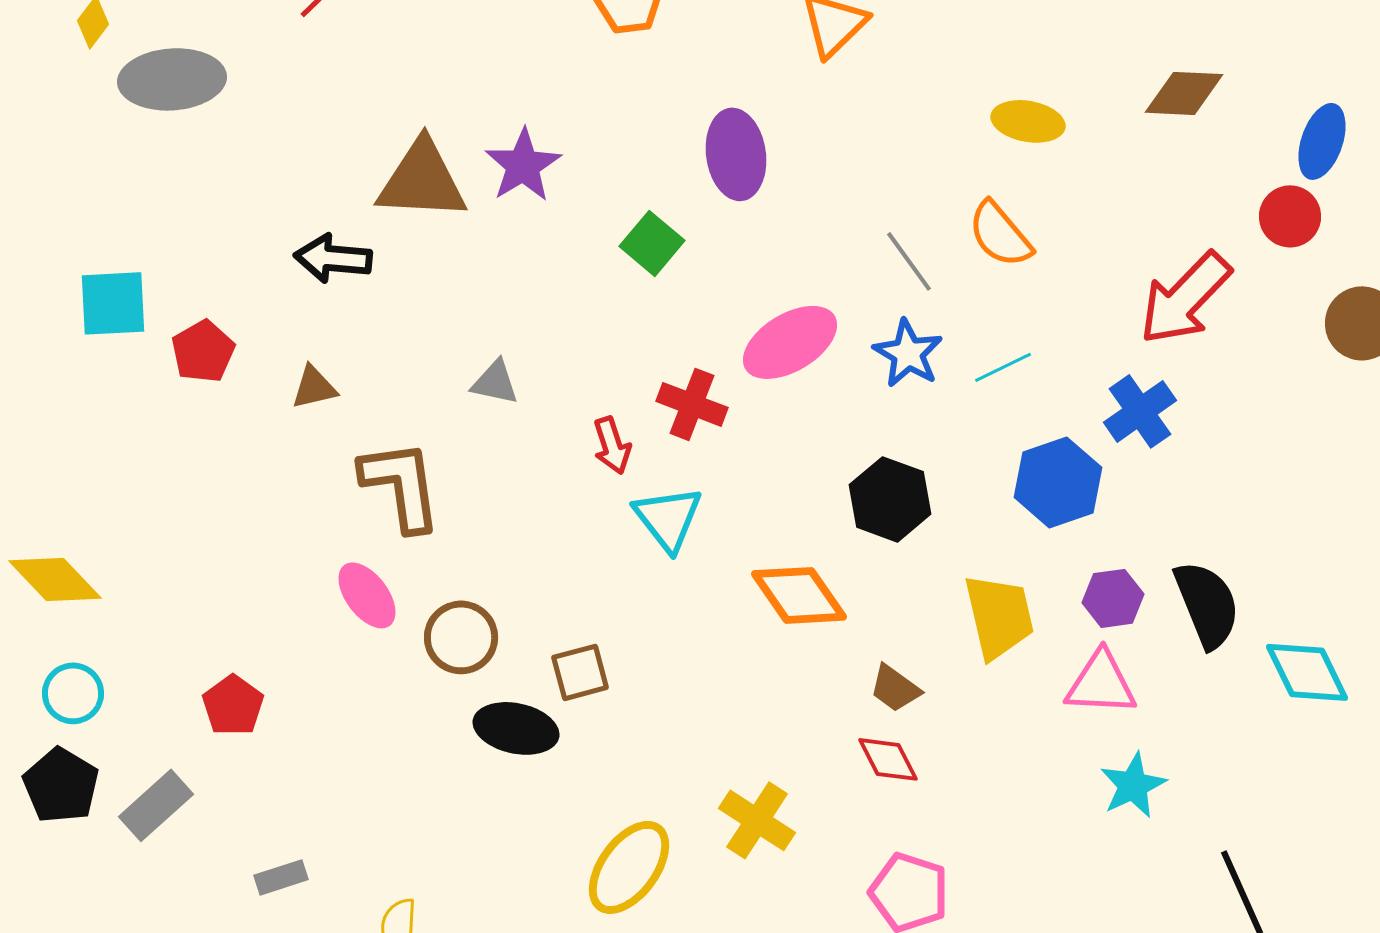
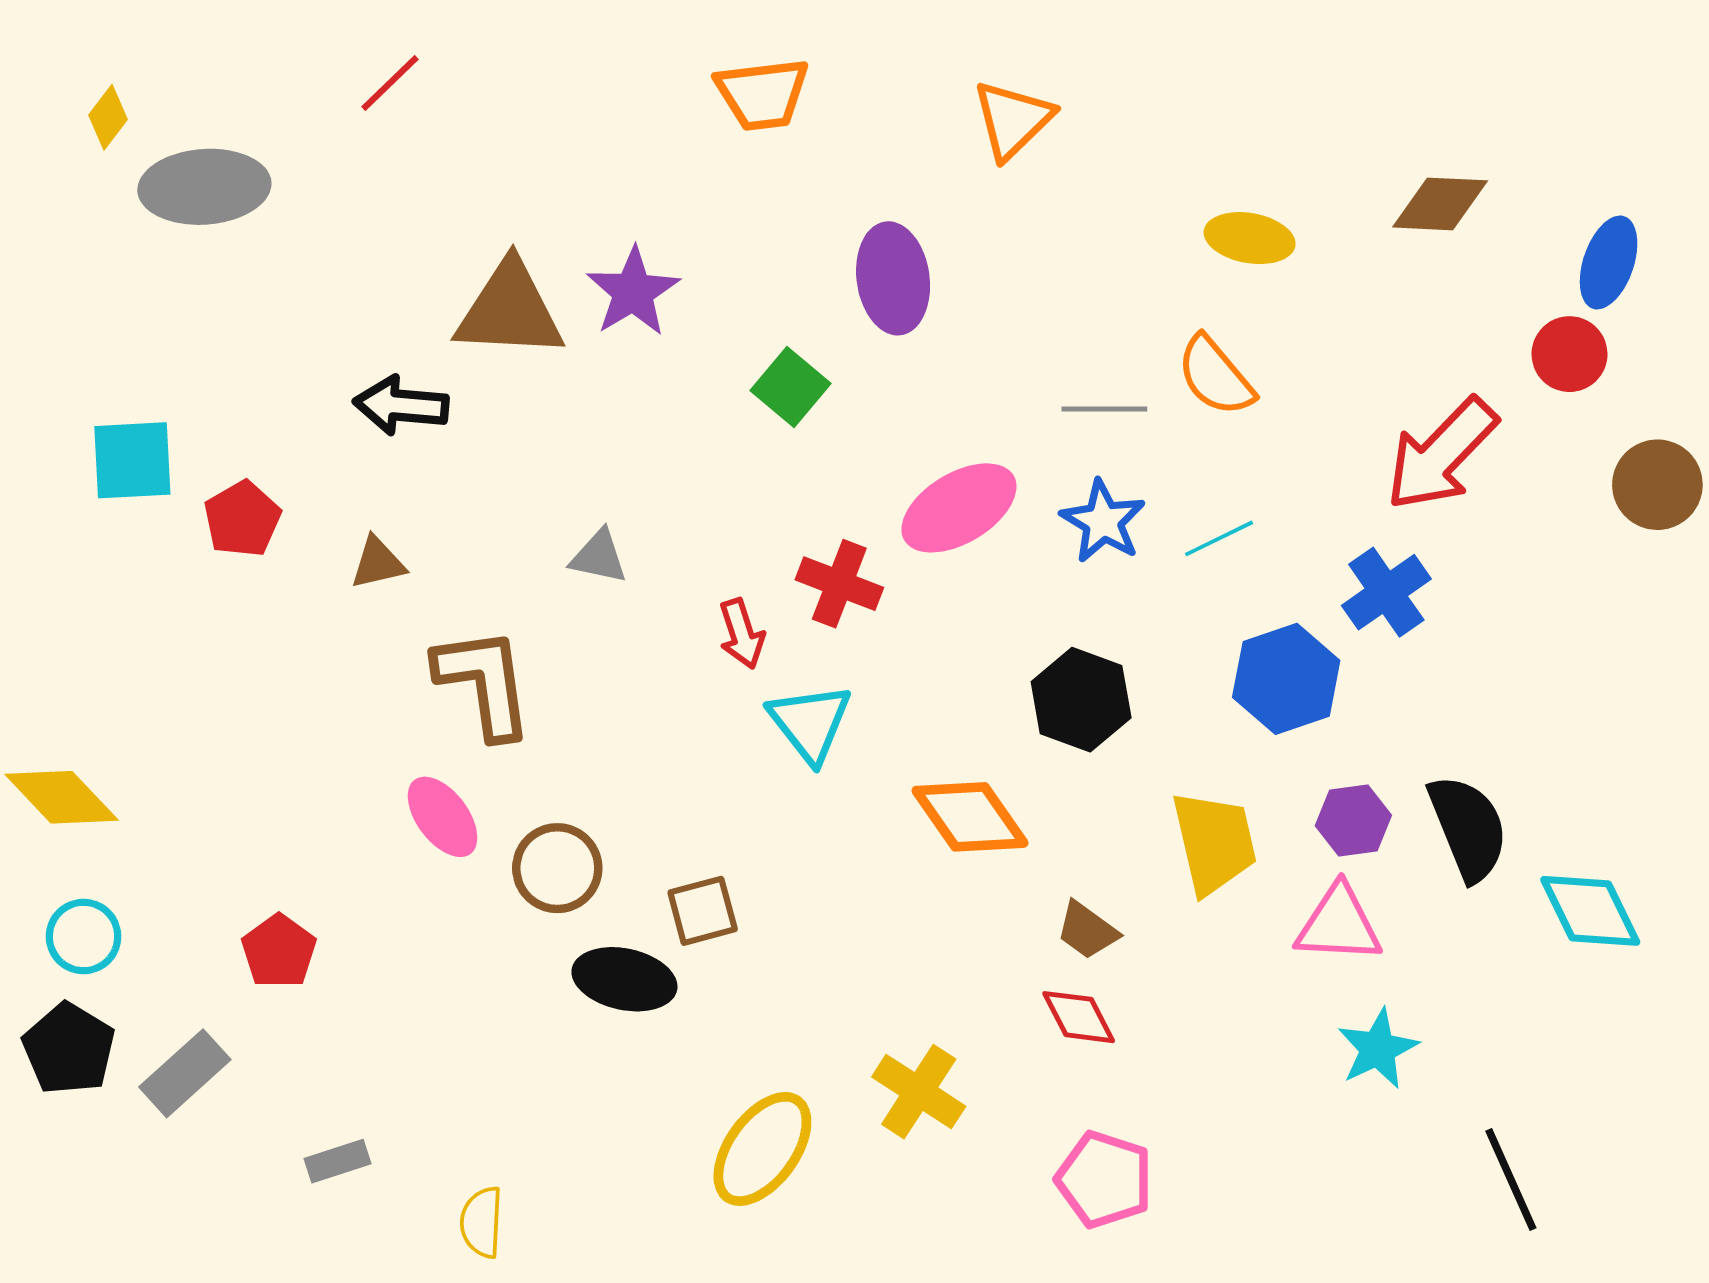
gray line: (909, 261) -> (1104, 409), turned -54

